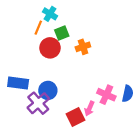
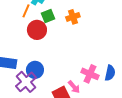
orange cross: (83, 47) -> (73, 17), moved
pink arrow: (89, 109) -> (74, 87), turned -64

